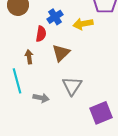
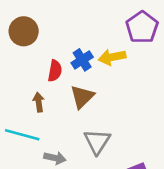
blue cross: (55, 17) -> (82, 60), moved
cyan line: (17, 81) -> (22, 135), turned -60

